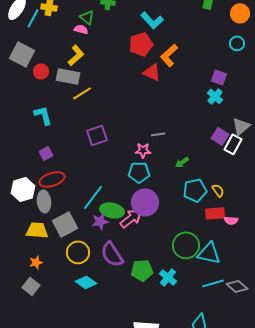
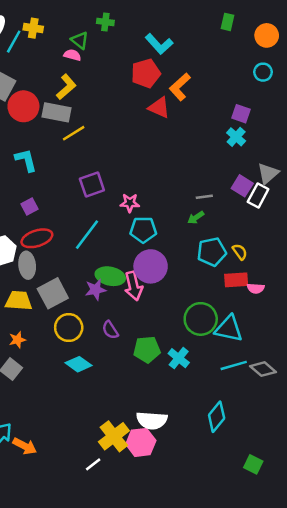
red circle: (41, 71) -> (23, 106), size x1.6
gray line: (158, 134) -> (204, 197), moved
pink star: (143, 150) -> (130, 203), moved
cyan line: (93, 197) -> (87, 235), moved
pink arrow: (131, 218) -> (133, 286), turned 115
purple semicircle: (112, 254) -> (110, 330), size x0.6

